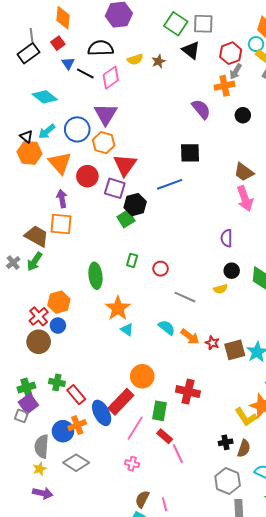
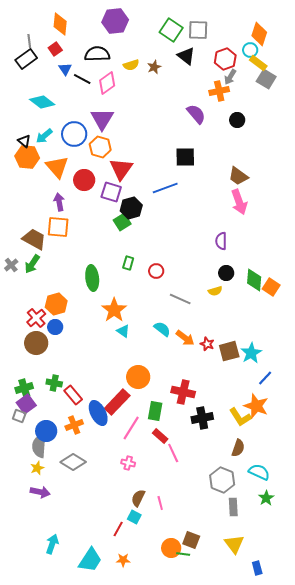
blue circle: (63, 431) -> (46, 431), moved
black cross: (226, 442) -> (202, 418), moved, size x1.5

